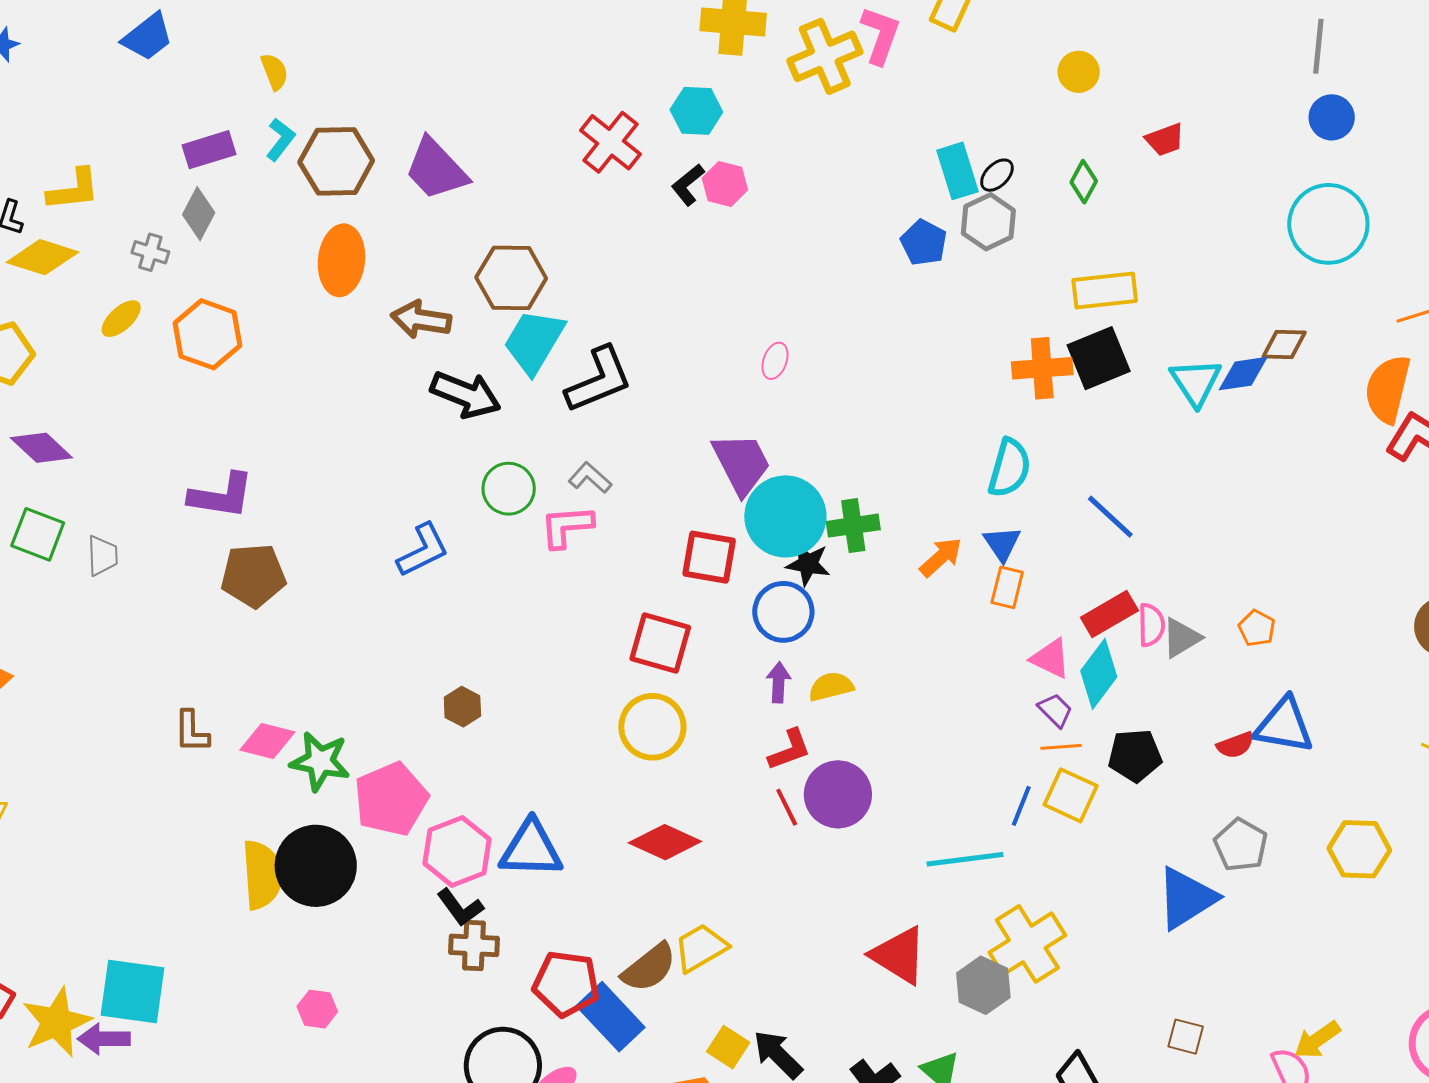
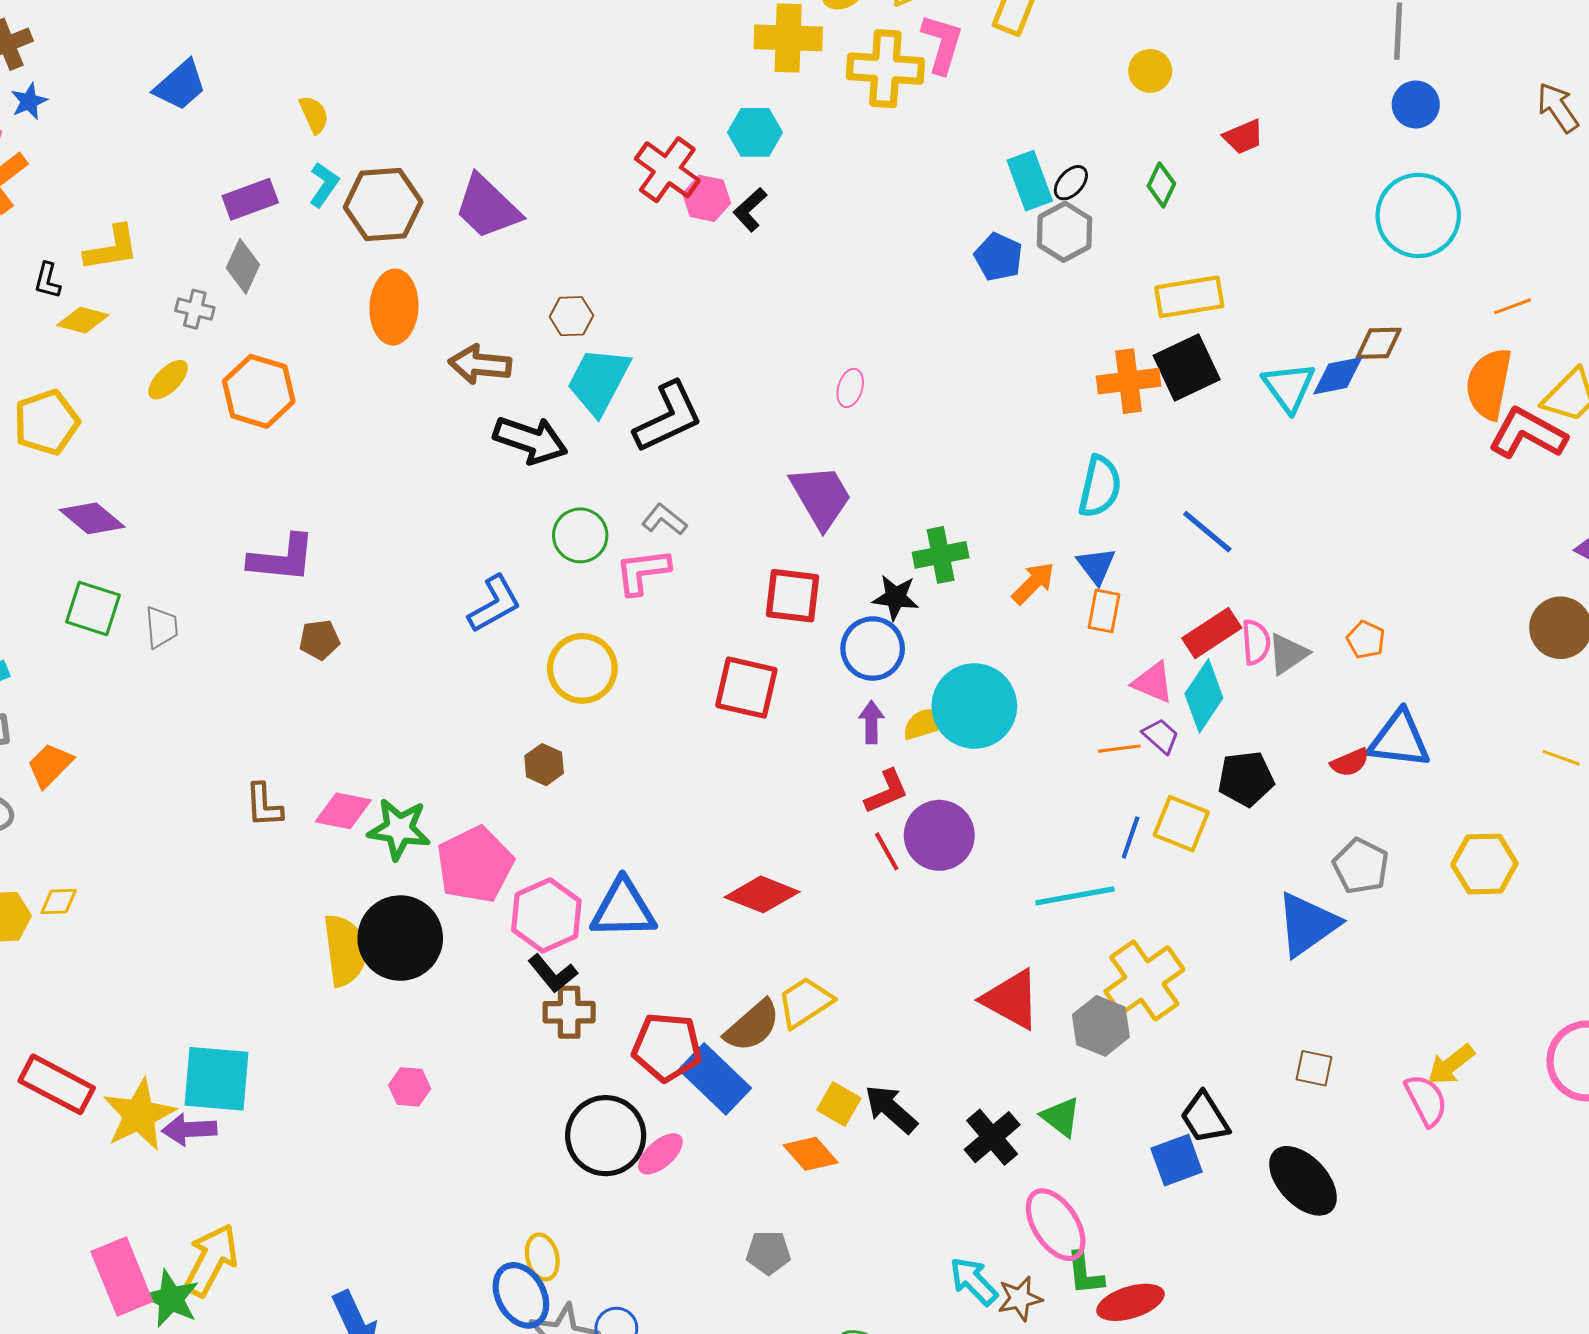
yellow cross: (825, 56) -> (885, 69), turned 30
pink hexagon: (725, 184) -> (707, 198), moved
yellow diamond: (42, 257) -> (83, 320), size x0.7
brown hexagon: (511, 278) -> (571, 316), size x0.6
cyan circle: (785, 516) -> (974, 706), moved
brown pentagon: (253, 576) -> (319, 640), size x0.6
yellow circle: (652, 727) -> (582, 668), moved
orange line: (1061, 747) -> (1119, 749), moved

